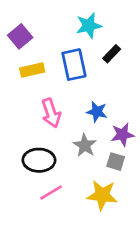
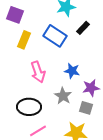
purple square: (20, 36) -> (15, 15), turned -30
blue rectangle: (74, 65) -> (55, 36), turned -45
yellow rectangle: (32, 70) -> (24, 40), turned -54

